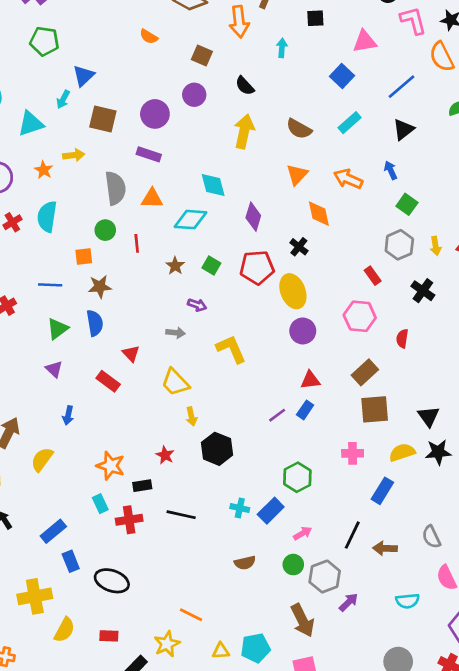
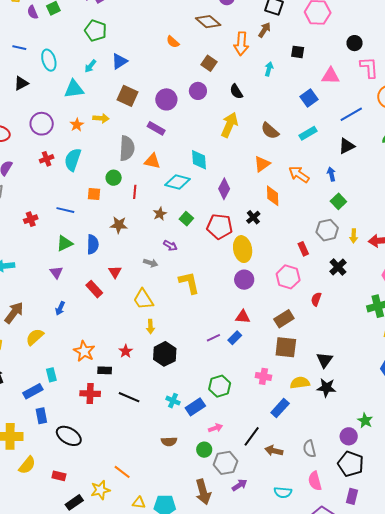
cyan arrow: (63, 99) -> (90, 66), moved
brown star: (100, 287) -> (119, 225), moved
cyan rectangle: (100, 504) -> (51, 375), moved

